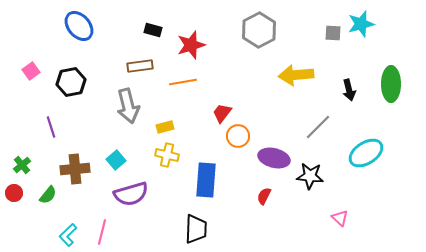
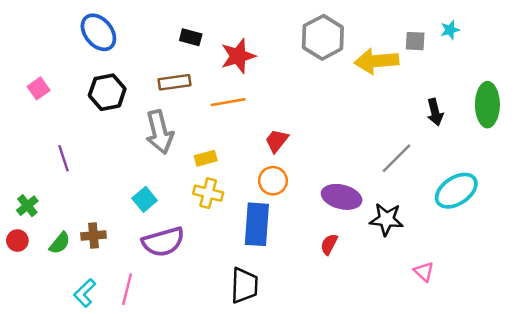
cyan star: (361, 24) -> (450, 30), size x0.6
yellow arrow: (296, 75) -> (376, 61), moved
black hexagon: (71, 82) -> (107, 92), moved
orange circle: (238, 136) -> (273, 181), moved
brown cross: (75, 169) -> (93, 236), moved, size x0.7

